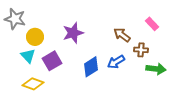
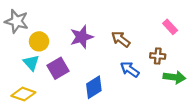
brown arrow: (122, 35) -> (121, 39), moved
blue arrow: (116, 62) -> (130, 69), turned 66
blue diamond: (91, 67) -> (94, 87), moved
yellow diamond: (33, 84) -> (23, 94), moved

